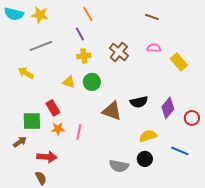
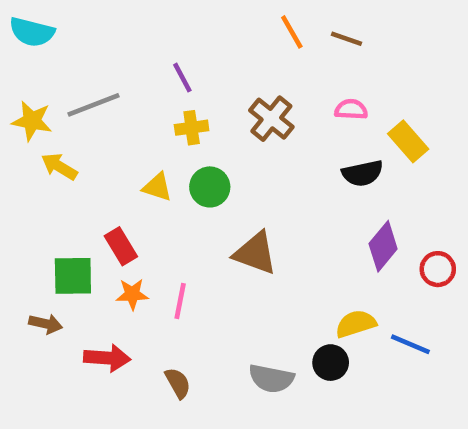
orange line: (88, 14) -> (292, 32), moved
yellow star: (40, 15) -> (32, 121), moved
black semicircle: (139, 102) -> (363, 173), moved
yellow semicircle: (148, 136) -> (356, 324), moved
brown arrow: (20, 142) -> (46, 324), turned 48
brown semicircle: (41, 178) -> (178, 383), moved

